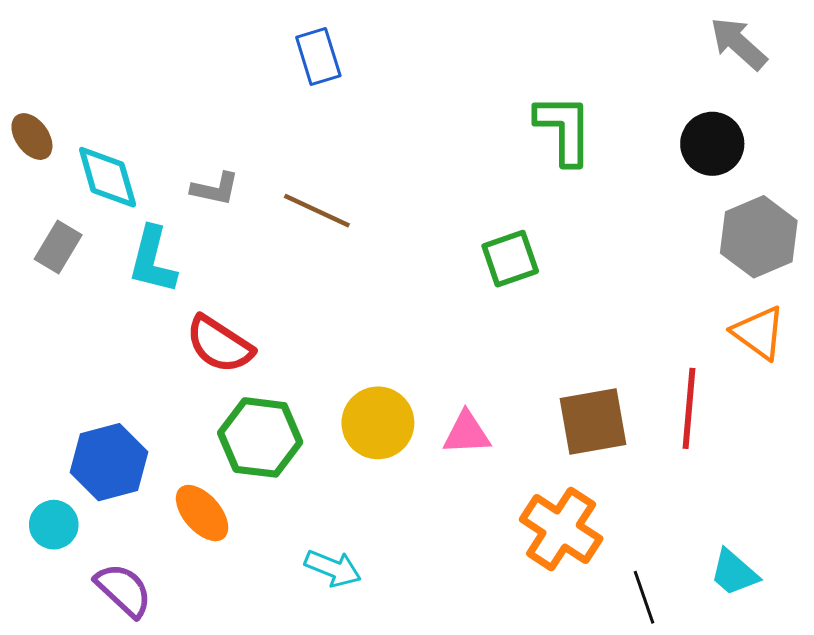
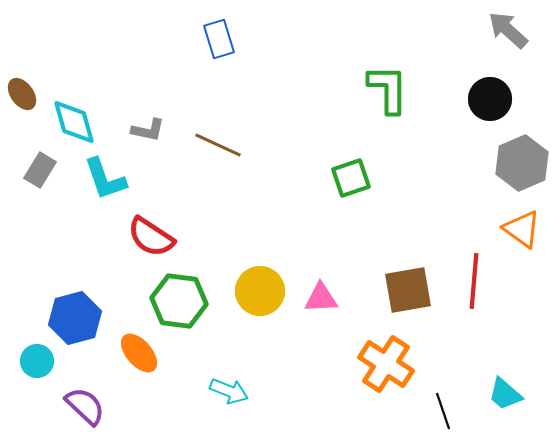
cyan L-shape: (153, 260) -> (105, 179), turned -33

